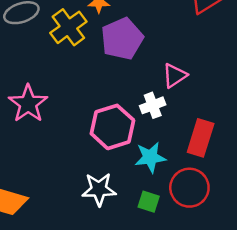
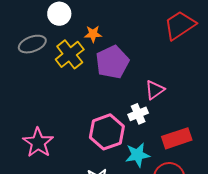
pink star: (28, 104) -> (38, 143), moved
red rectangle: (201, 138) -> (177, 138), turned 56

